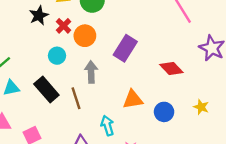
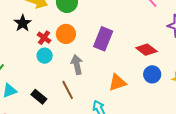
red cross: (64, 26) -> (44, 38), moved
black rectangle: (46, 89) -> (39, 97), moved, size x0.7
blue circle: (164, 112) -> (152, 74), moved

